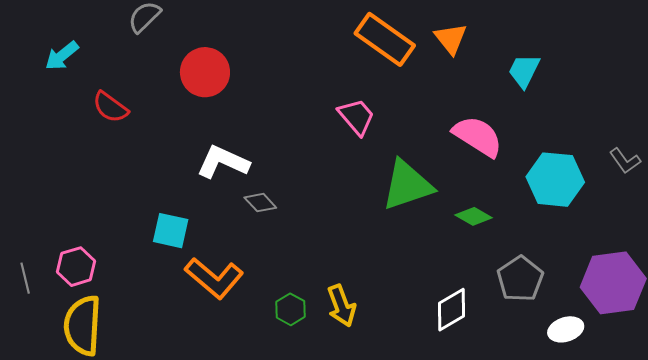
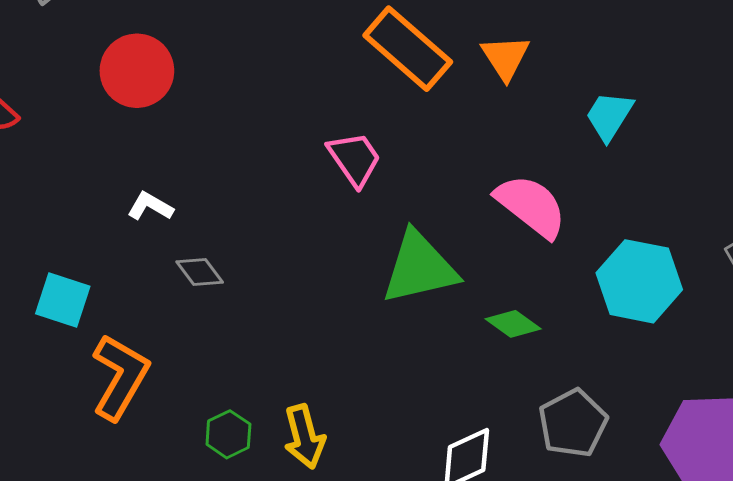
white L-shape: (223, 162) -> (150, 206), size x0.6
orange L-shape: (214, 278) -> (120, 377), turned -106

